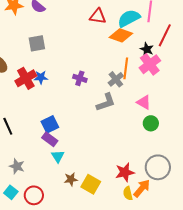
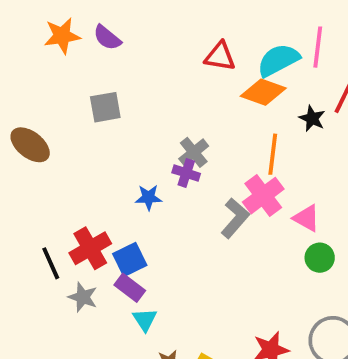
pink cross: (150, 64) -> (263, 196), moved
blue star: (41, 77) -> (149, 197), moved
red cross: (26, 78) -> (90, 248), moved
gray cross: (116, 79) -> (194, 152), moved
gray L-shape: (106, 102) -> (235, 218), turned -30
gray star: (17, 166) -> (83, 297), moved

